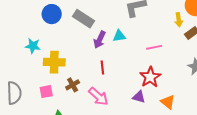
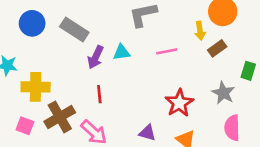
pink line: (154, 47) -> (167, 51), moved
red star: (150, 77) -> (179, 103), moved
brown cross: (73, 85) -> (60, 117), size x1.6
pink square: (46, 92) -> (25, 126), turned 32

